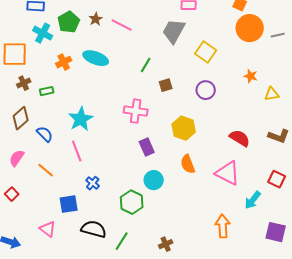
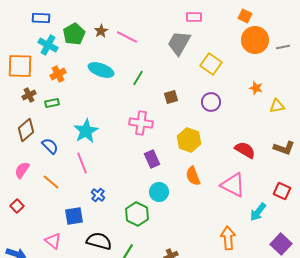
orange cross: (64, 62) -> (58, 74), moved
green line: (146, 65) -> (138, 78), moved
purple square: (276, 232) -> (281, 244), turned 30

